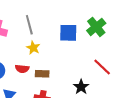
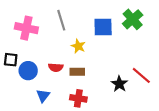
yellow star: (33, 48) -> (78, 46), moved
red line: (102, 67) -> (141, 75), moved

